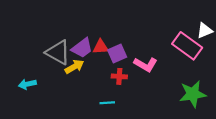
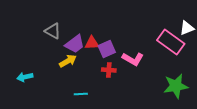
gray triangle: (58, 52) -> (53, 31), moved, size x0.7
cyan line: (107, 103) -> (81, 94), moved

